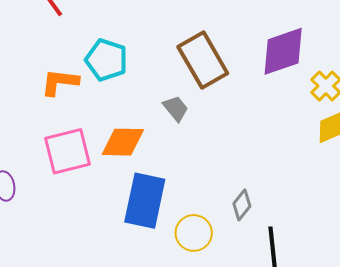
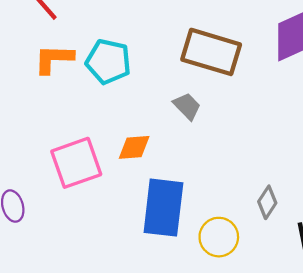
brown rectangle: (203, 60) -> (211, 52), turned -38
orange L-shape: (60, 82) -> (54, 59), moved
orange diamond: (123, 142) -> (134, 147), size x0.7

